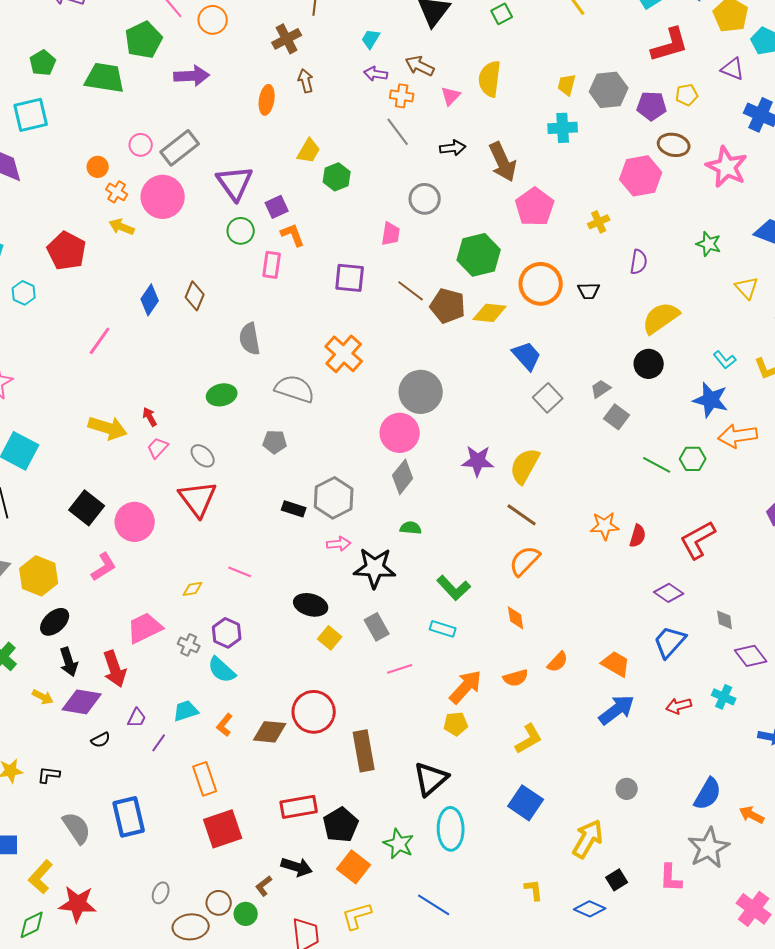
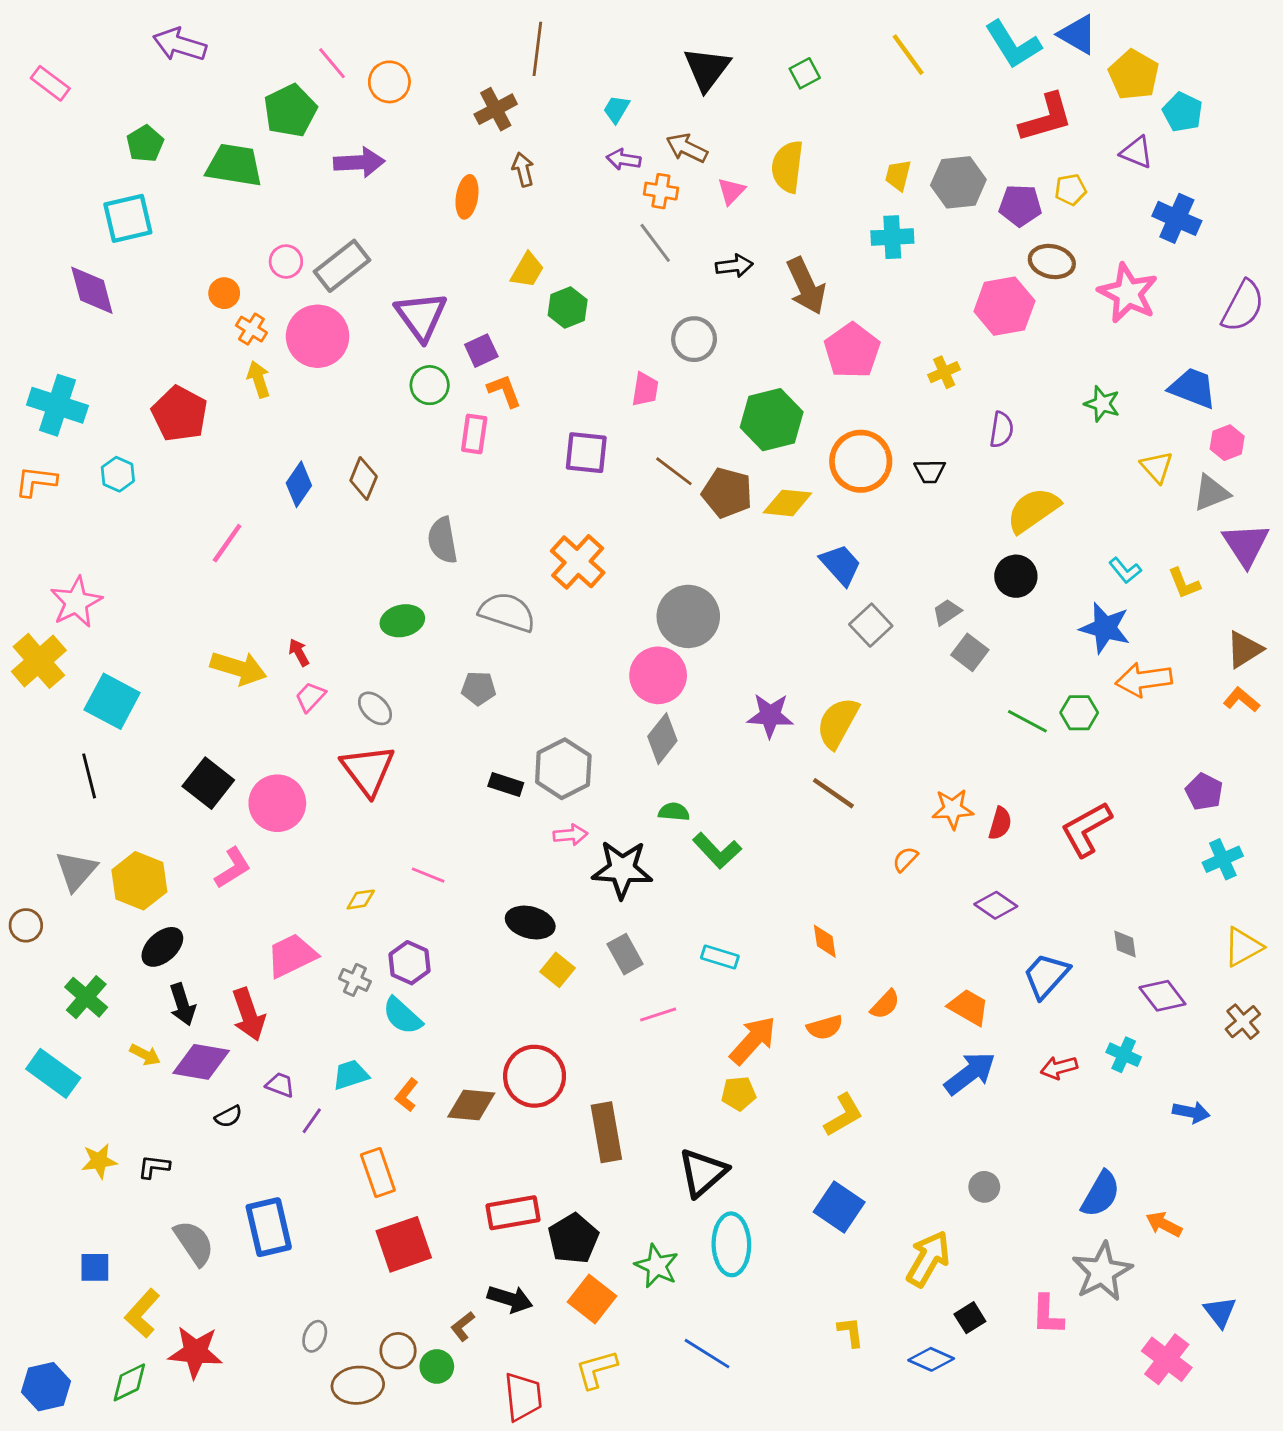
yellow arrow: (122, 227) -> (259, 379), turned 50
orange semicircle: (525, 561) -> (905, 859), moved, size x0.6
green L-shape: (454, 588) -> (717, 851), moved
purple diamond: (669, 593) -> (996, 905), moved
purple trapezoid: (137, 718) -> (280, 1085), turned -95

